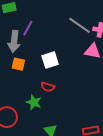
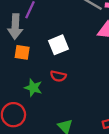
green star: (34, 102) -> (33, 88), moved

